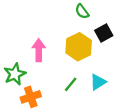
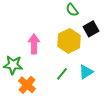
green star: (15, 74) -> (13, 65), turned 30
orange cross: (31, 97) -> (27, 85), turned -30

